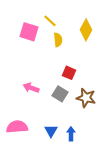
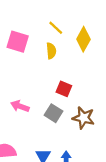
yellow line: (50, 21) -> (56, 28), moved

